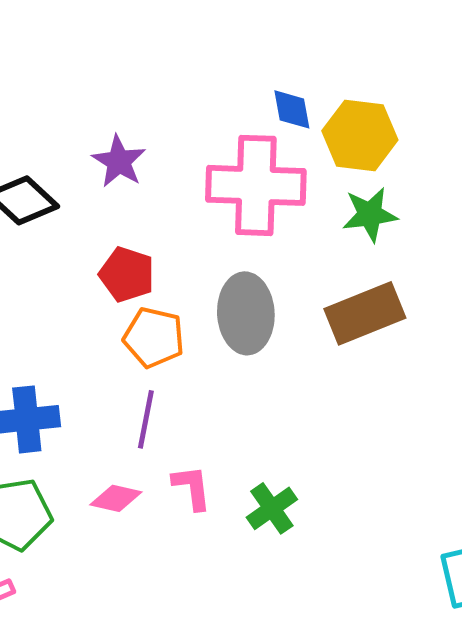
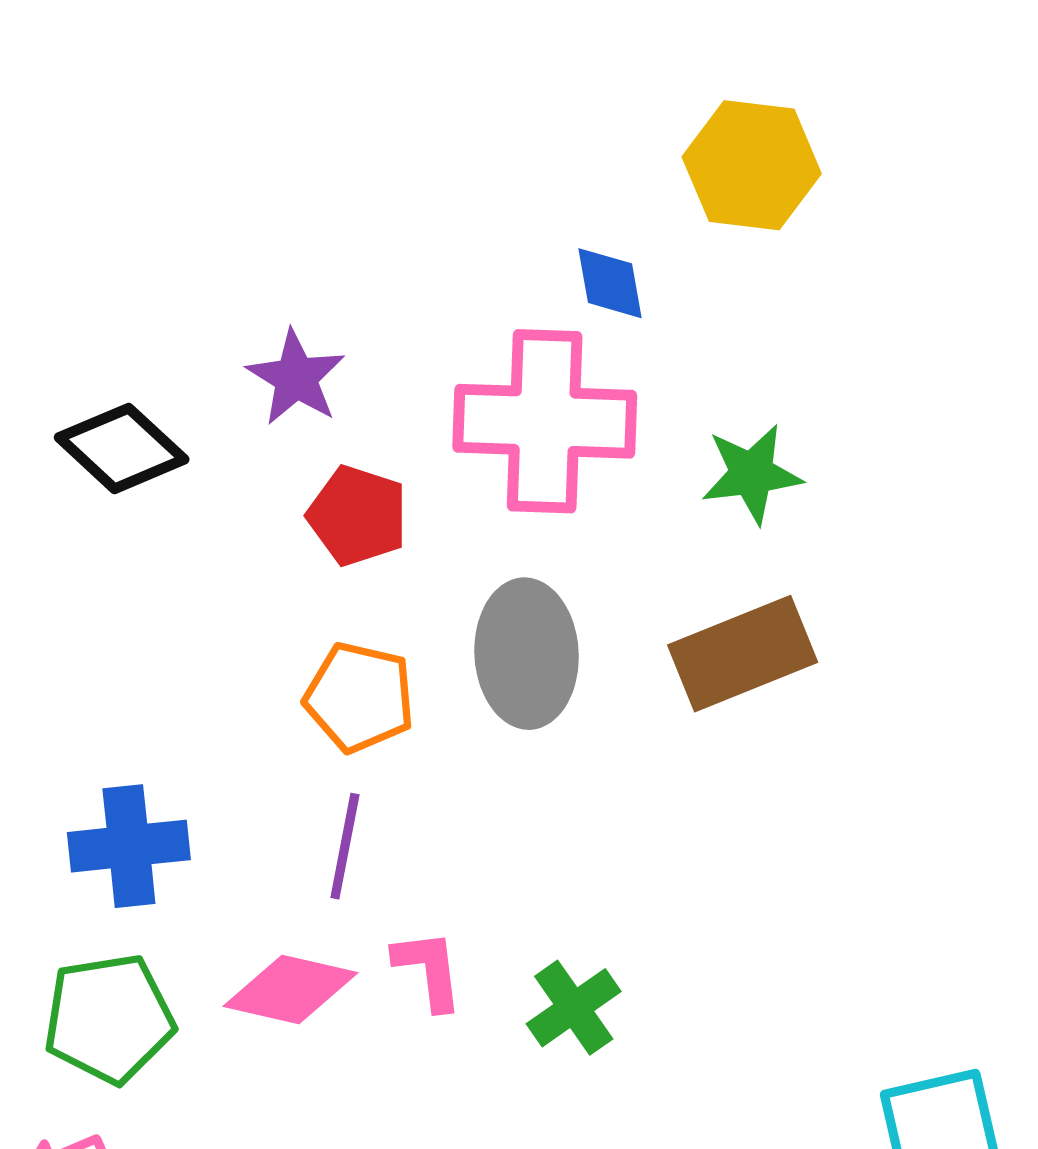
yellow hexagon: (360, 135) -> (752, 165), moved
red pentagon: (127, 274) -> (358, 516), moved
pink diamond: (116, 498) -> (290, 990), size x1.4

